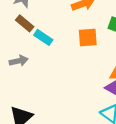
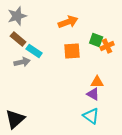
gray arrow: (19, 61) -> (22, 62), moved

